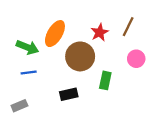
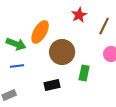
red star: (100, 32) -> (79, 15), moved

